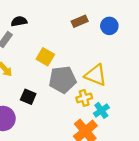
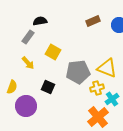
yellow square: (45, 57) -> (53, 52), moved

